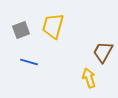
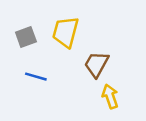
brown trapezoid: (103, 52) -> (97, 64), moved

